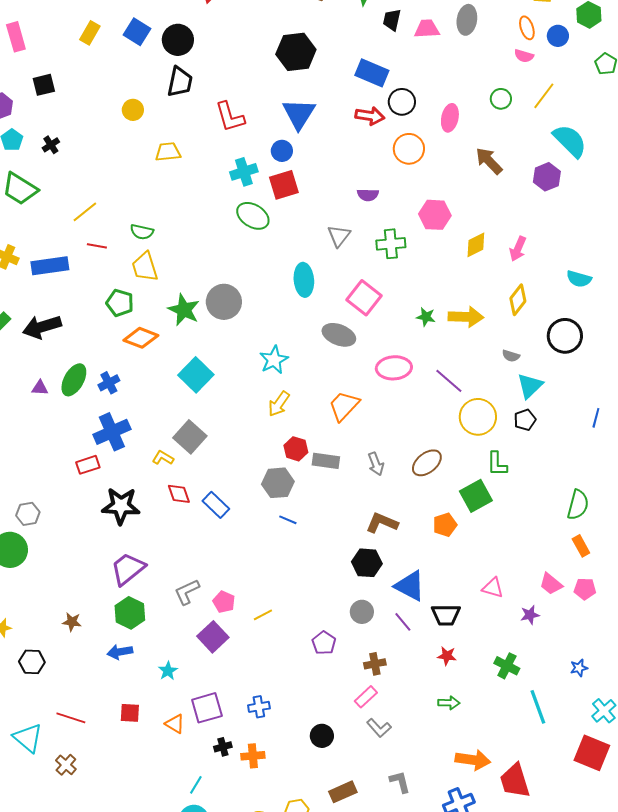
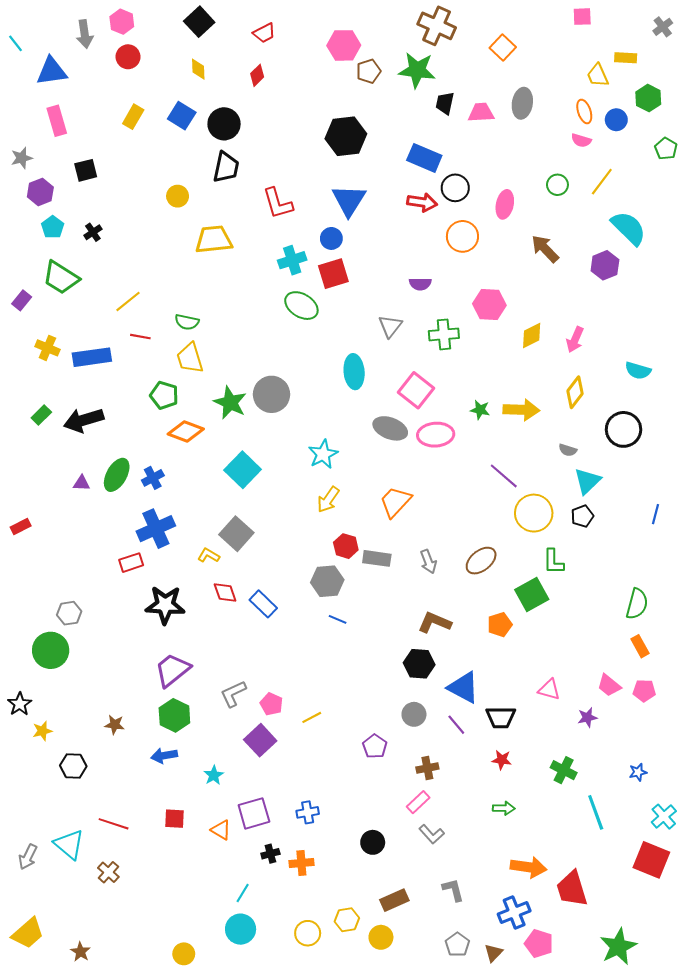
yellow trapezoid: (168, 152) -> (214, 239), size x1.4
pink ellipse: (394, 368) -> (436, 435), moved

